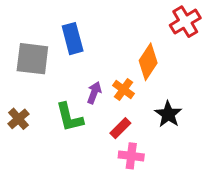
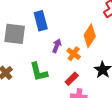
purple arrow: (94, 93) -> (57, 46), moved

